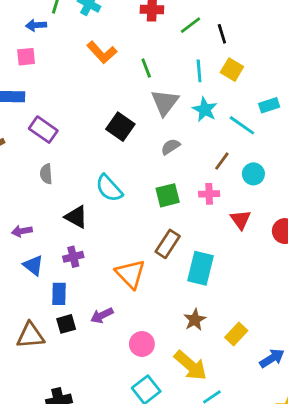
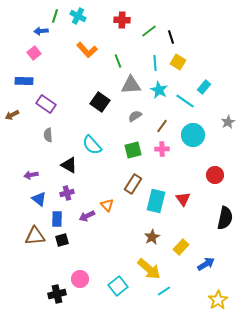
pink square: (26, 57) -> (34, 53), turned -32
gray triangle: (165, 102) -> (131, 85), turned 50
cyan rectangle: (269, 105) -> (204, 87), turned -32
brown line: (222, 161) -> (162, 126), moved
cyan circle: (253, 174) -> (193, 135), size x1.5
red triangle: (241, 220) -> (183, 199), moved
orange triangle: (130, 274) -> (107, 205), size x0.6
purple arrow: (102, 315) -> (87, 216), moved
brown triangle: (30, 335) -> (35, 236), moved
pink circle: (142, 344) -> (80, 279), moved

